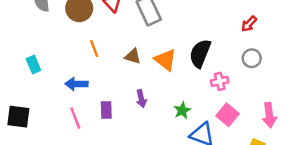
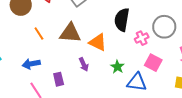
brown triangle: (133, 56) -> (70, 33), size x1.6
gray circle: (252, 58) -> (164, 27), moved, size x1.5
orange triangle: (165, 60) -> (98, 42), moved

